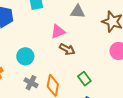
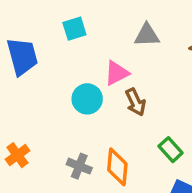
brown arrow: (67, 49) -> (136, 102), turned 42
cyan circle: (25, 56) -> (87, 99), moved

